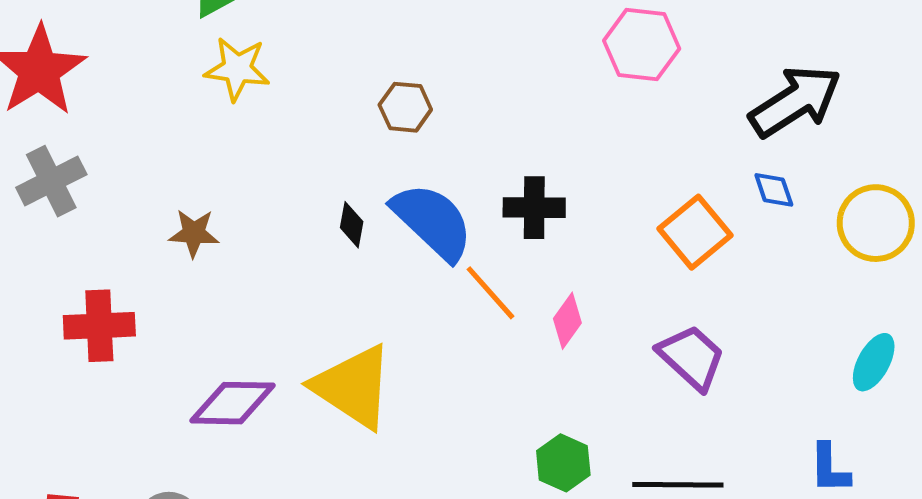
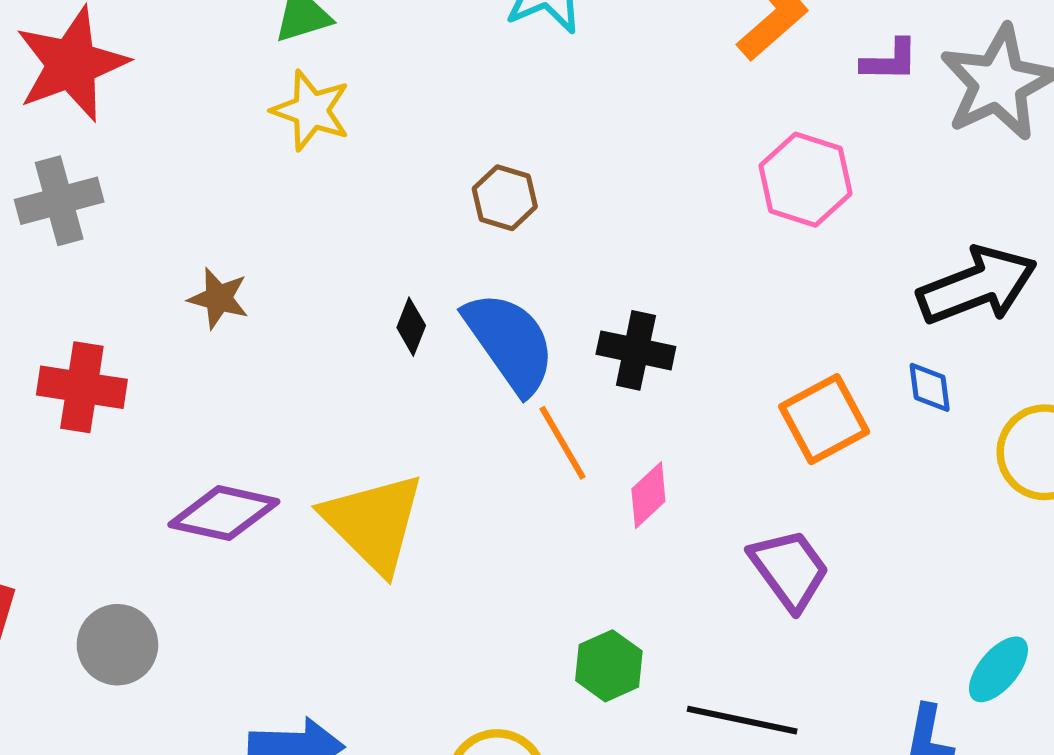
cyan ellipse: (874, 362) -> (998, 669), moved

